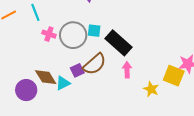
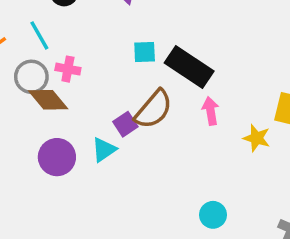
gray circle: (73, 35) -> (31, 77), moved, size x0.7
brown diamond: (46, 77) -> (48, 100), moved
purple circle: (26, 90) -> (57, 157), moved

